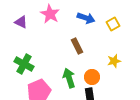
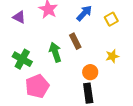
blue arrow: (86, 18) -> (84, 13), turned -66
green arrow: (69, 78) -> (55, 52), moved

